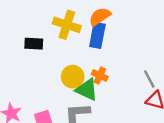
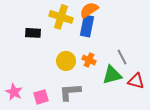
gray line: (149, 79) -> (122, 57), moved
green triangle: (87, 90) -> (112, 75), moved, turned -40

